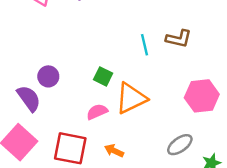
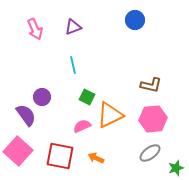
brown L-shape: (179, 39) -> (151, 85), moved
cyan line: (145, 45) -> (73, 65), moved
pink hexagon: (202, 96) -> (153, 119), moved

